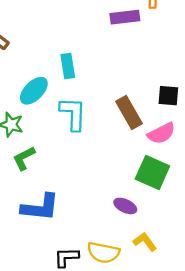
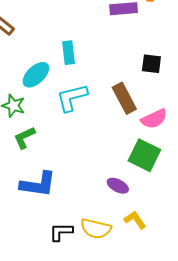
black square: (168, 96) -> (151, 64), moved
cyan L-shape: (73, 114) -> (72, 98), turned -108

